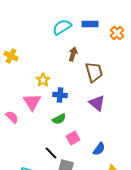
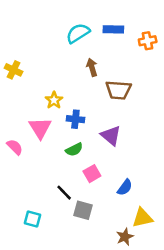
orange cross: (117, 33) -> (148, 41), turned 32
brown arrow: (73, 54) -> (92, 67), turned -32
brown trapezoid: (94, 72) -> (118, 90), turned 110
purple triangle: (97, 103) -> (111, 136), moved

